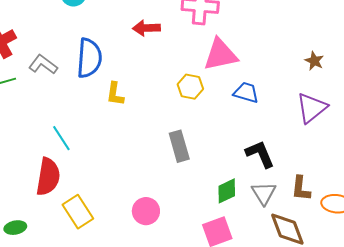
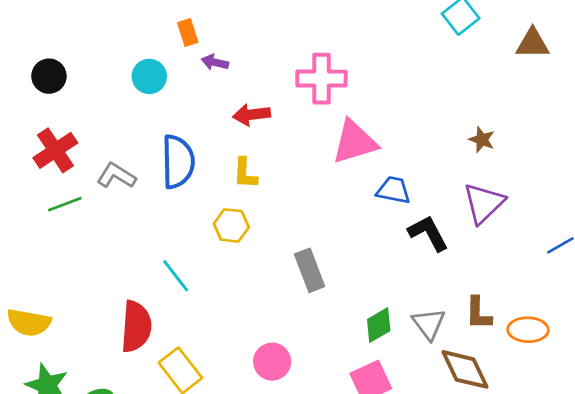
yellow hexagon: (190, 87) -> (231, 225), moved
yellow L-shape: (115, 94) -> (245, 173), moved
cyan line: (61, 138) -> (176, 276), moved
black L-shape: (260, 154) -> (428, 233), moved

